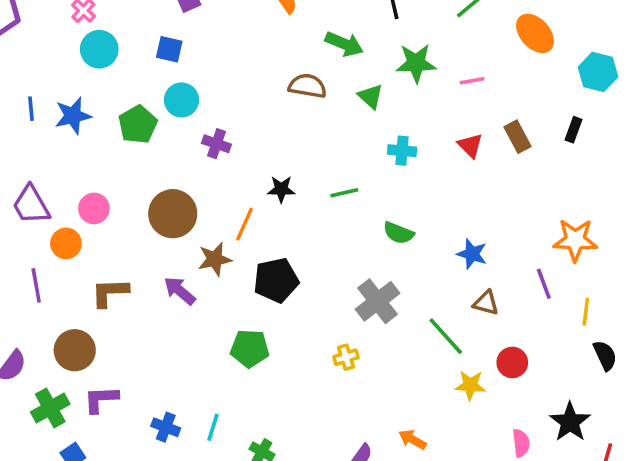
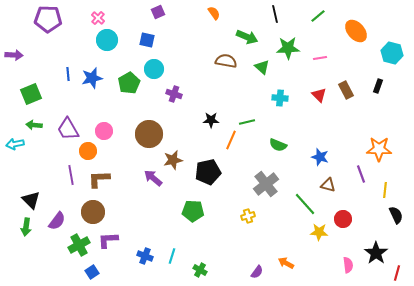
orange line: (244, 224) -> (231, 140), moved
brown L-shape: (110, 292) -> (99, 179), moved

